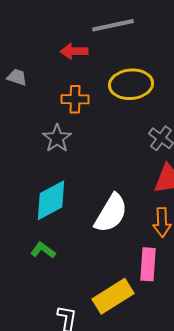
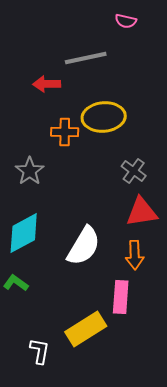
orange cross: (75, 99) -> (65, 132), moved

